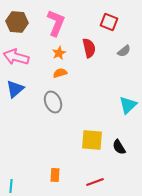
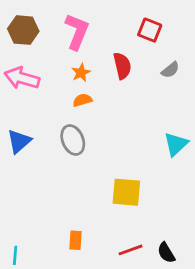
blue triangle: (15, 89) -> (19, 141), moved
black semicircle: (119, 147) -> (166, 253), moved

